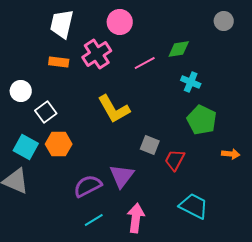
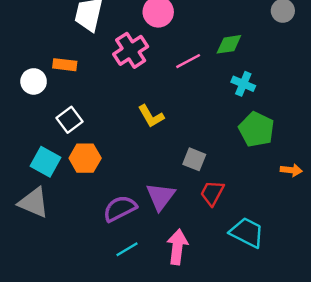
orange rectangle: (59, 62) -> (65, 65), moved
white circle: (21, 91) -> (34, 81), moved
yellow L-shape: (114, 109) -> (151, 116), size x0.7
red trapezoid: (175, 160) -> (212, 193), moved

